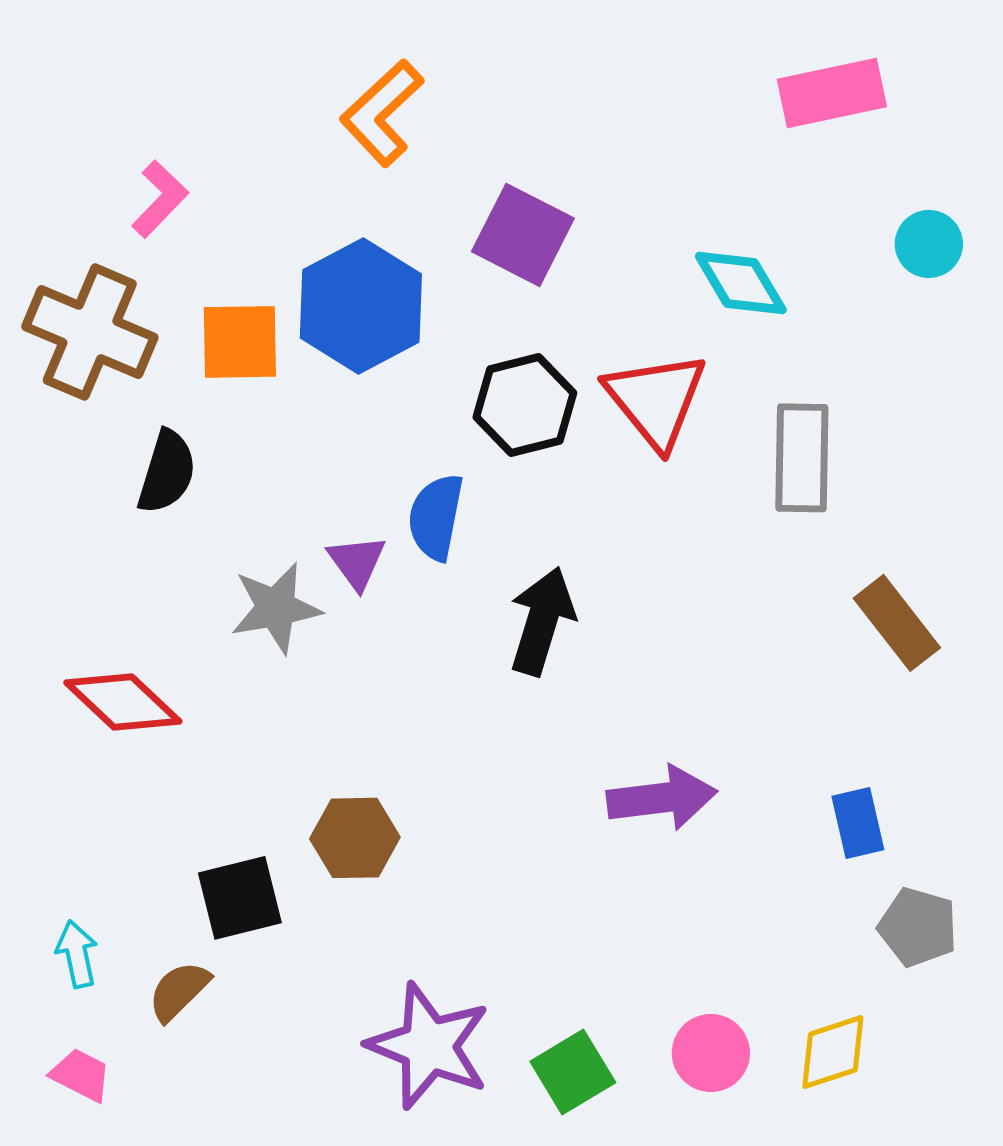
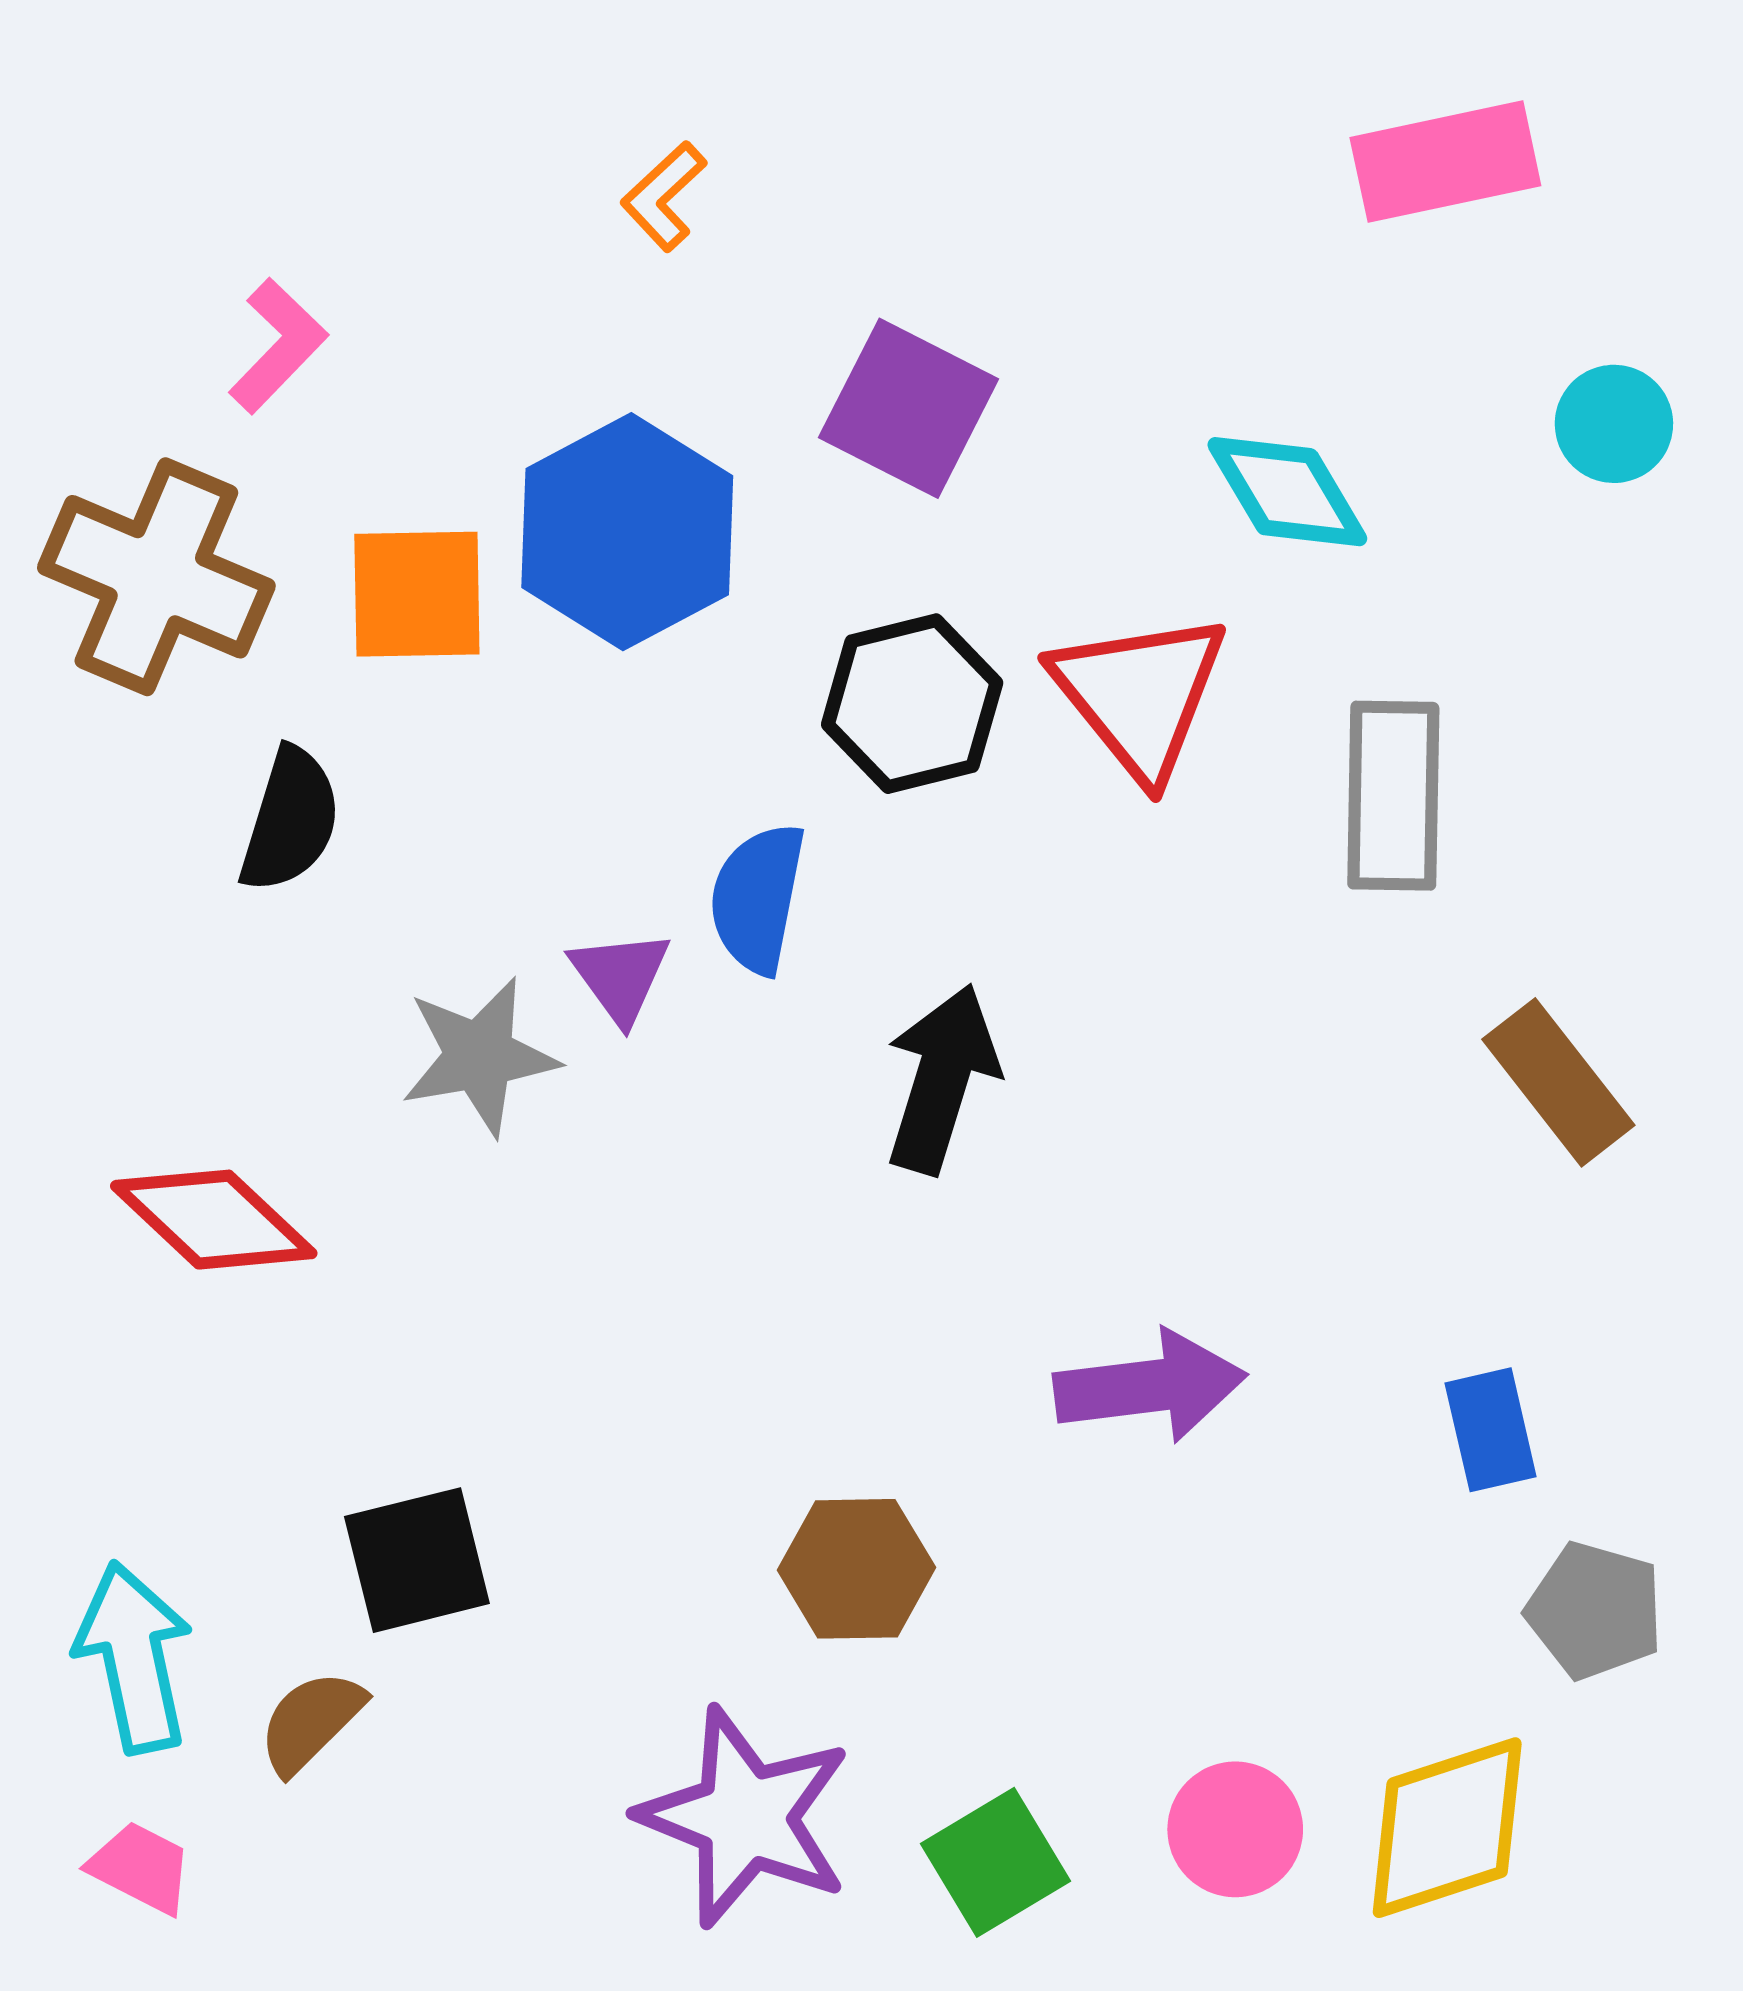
orange L-shape: (382, 113) -> (664, 196), size x0.6
brown hexagon: (355, 838) -> (856, 1569), moved
cyan arrow: (77, 954) -> (134, 1657), size x1.6
yellow diamond: (833, 1052) -> (1447, 1828), size x1.4

